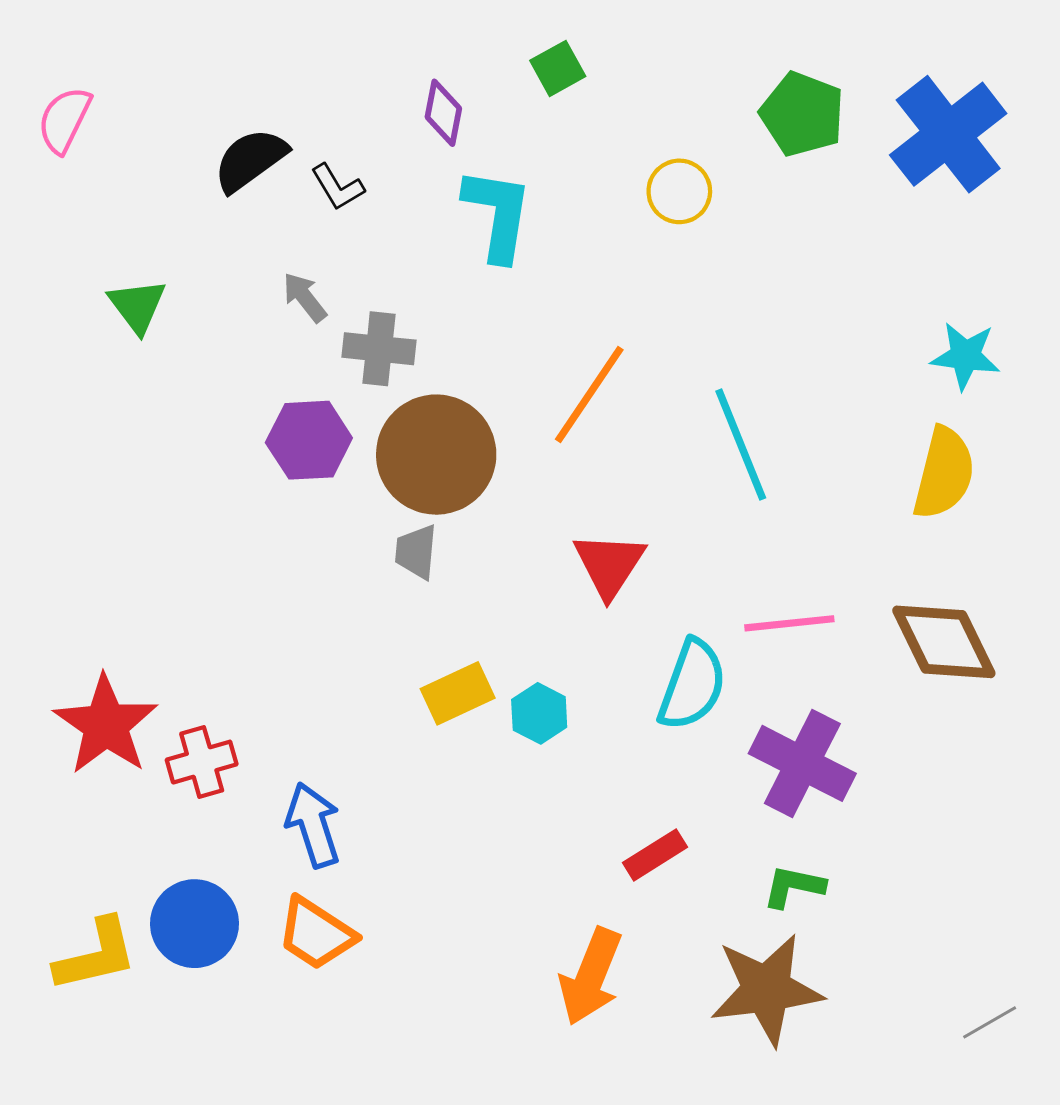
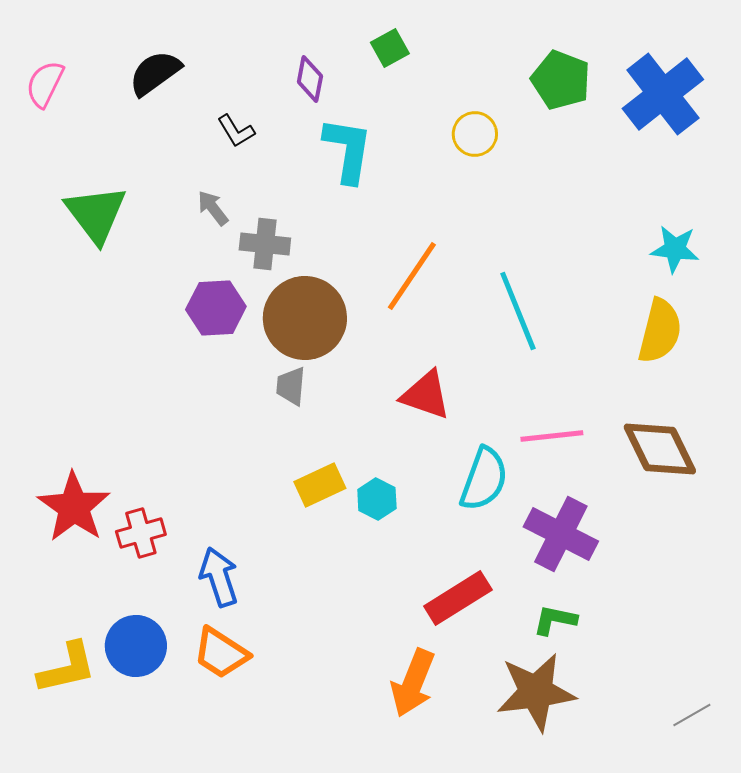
black semicircle: (250, 160) -> (155, 73), moved
green triangle: (137, 306) -> (96, 214), size x1.5
red triangle: (609, 565) -> (426, 395), turned -44
red rectangle: (655, 855) -> (458, 598), size x1.5

